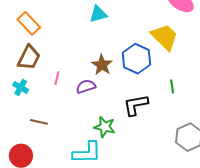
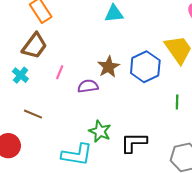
black L-shape: (136, 105) -> (134, 143), moved

